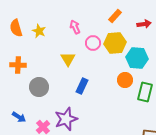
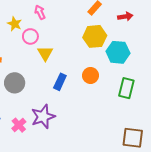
pink arrow: (75, 27) -> (40, 12), moved
pink circle: (93, 43) -> (30, 36), moved
orange circle: (125, 80) -> (90, 75), moved

